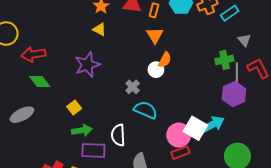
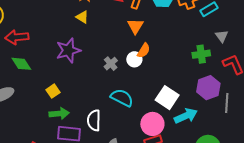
gray line: (237, 73) -> (227, 103), moved
gray cross: (133, 87) -> (111, 64), moved
white square: (195, 128) -> (167, 98), moved

